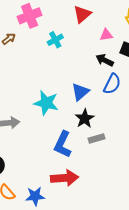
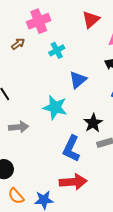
cyan cross: (55, 40) -> (57, 50), moved
blue triangle: (80, 92) -> (78, 80), moved

